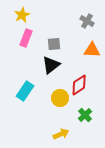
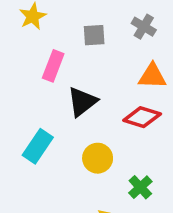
pink rectangle: (26, 38) -> (53, 66), moved
gray square: (54, 44) -> (94, 35), moved
red diamond: (79, 85) -> (142, 117), moved, turned 50

